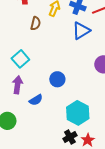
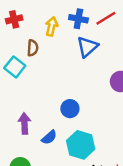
cyan square: (20, 59) -> (15, 67), moved
cyan hexagon: (78, 113) -> (81, 145), moved

